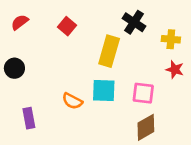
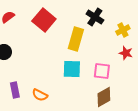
red square: (67, 26) -> (44, 20), size x1.6
yellow cross: (171, 39) -> (123, 30), turned -32
orange semicircle: (72, 101) -> (40, 95), moved

